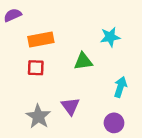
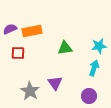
purple semicircle: (13, 15) -> (10, 29), moved
cyan star: (110, 37) -> (99, 46), moved
red square: (36, 68) -> (18, 53), moved

